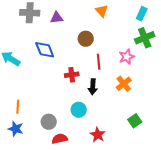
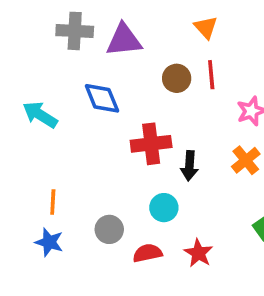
purple triangle: (57, 18) -> (124, 40), size x1.5
red line: (99, 62) -> (211, 75), moved
red cross: (72, 75) -> (151, 144), size x1.5
red semicircle: (60, 139) -> (147, 253), moved

